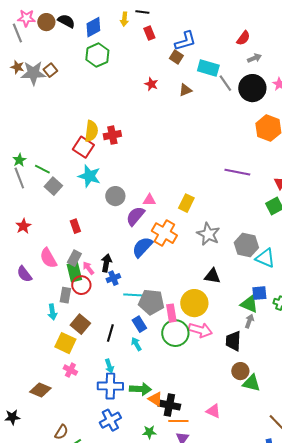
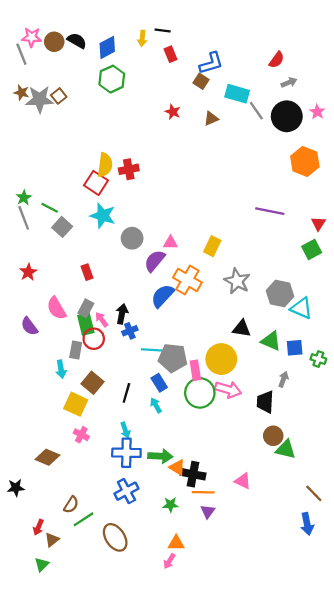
green triangle: (249, 304) -> (271, 341), moved

